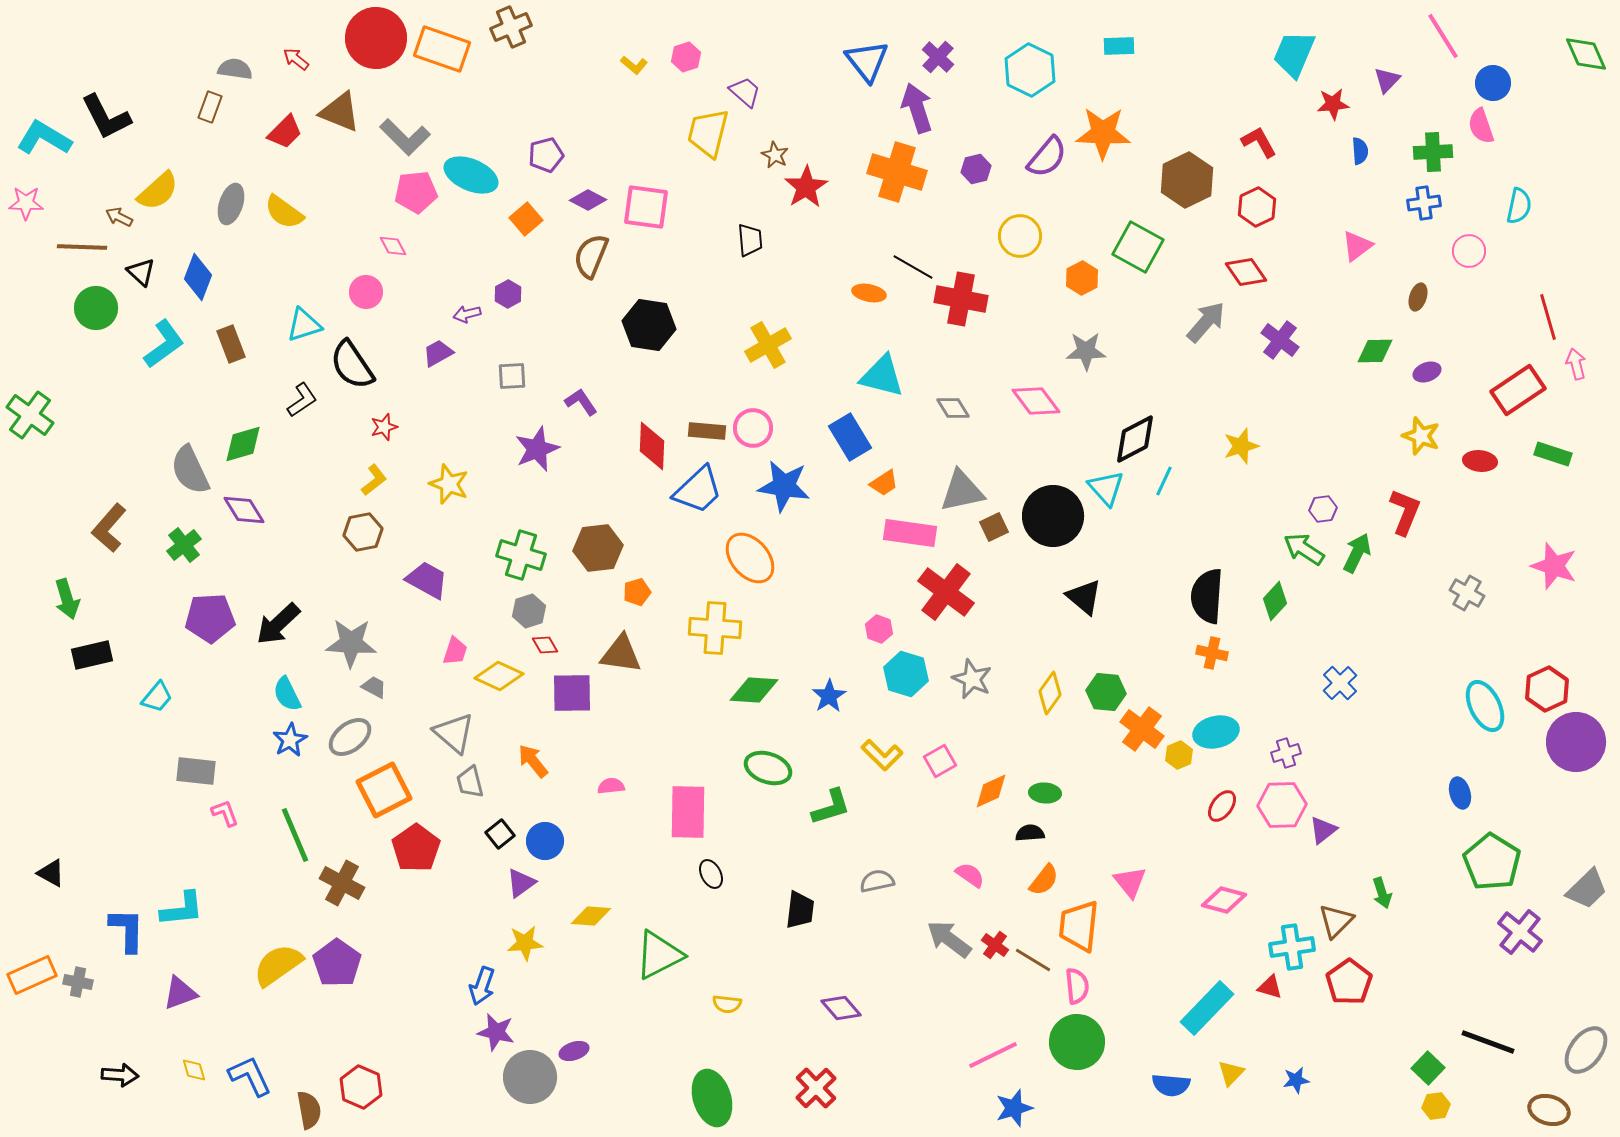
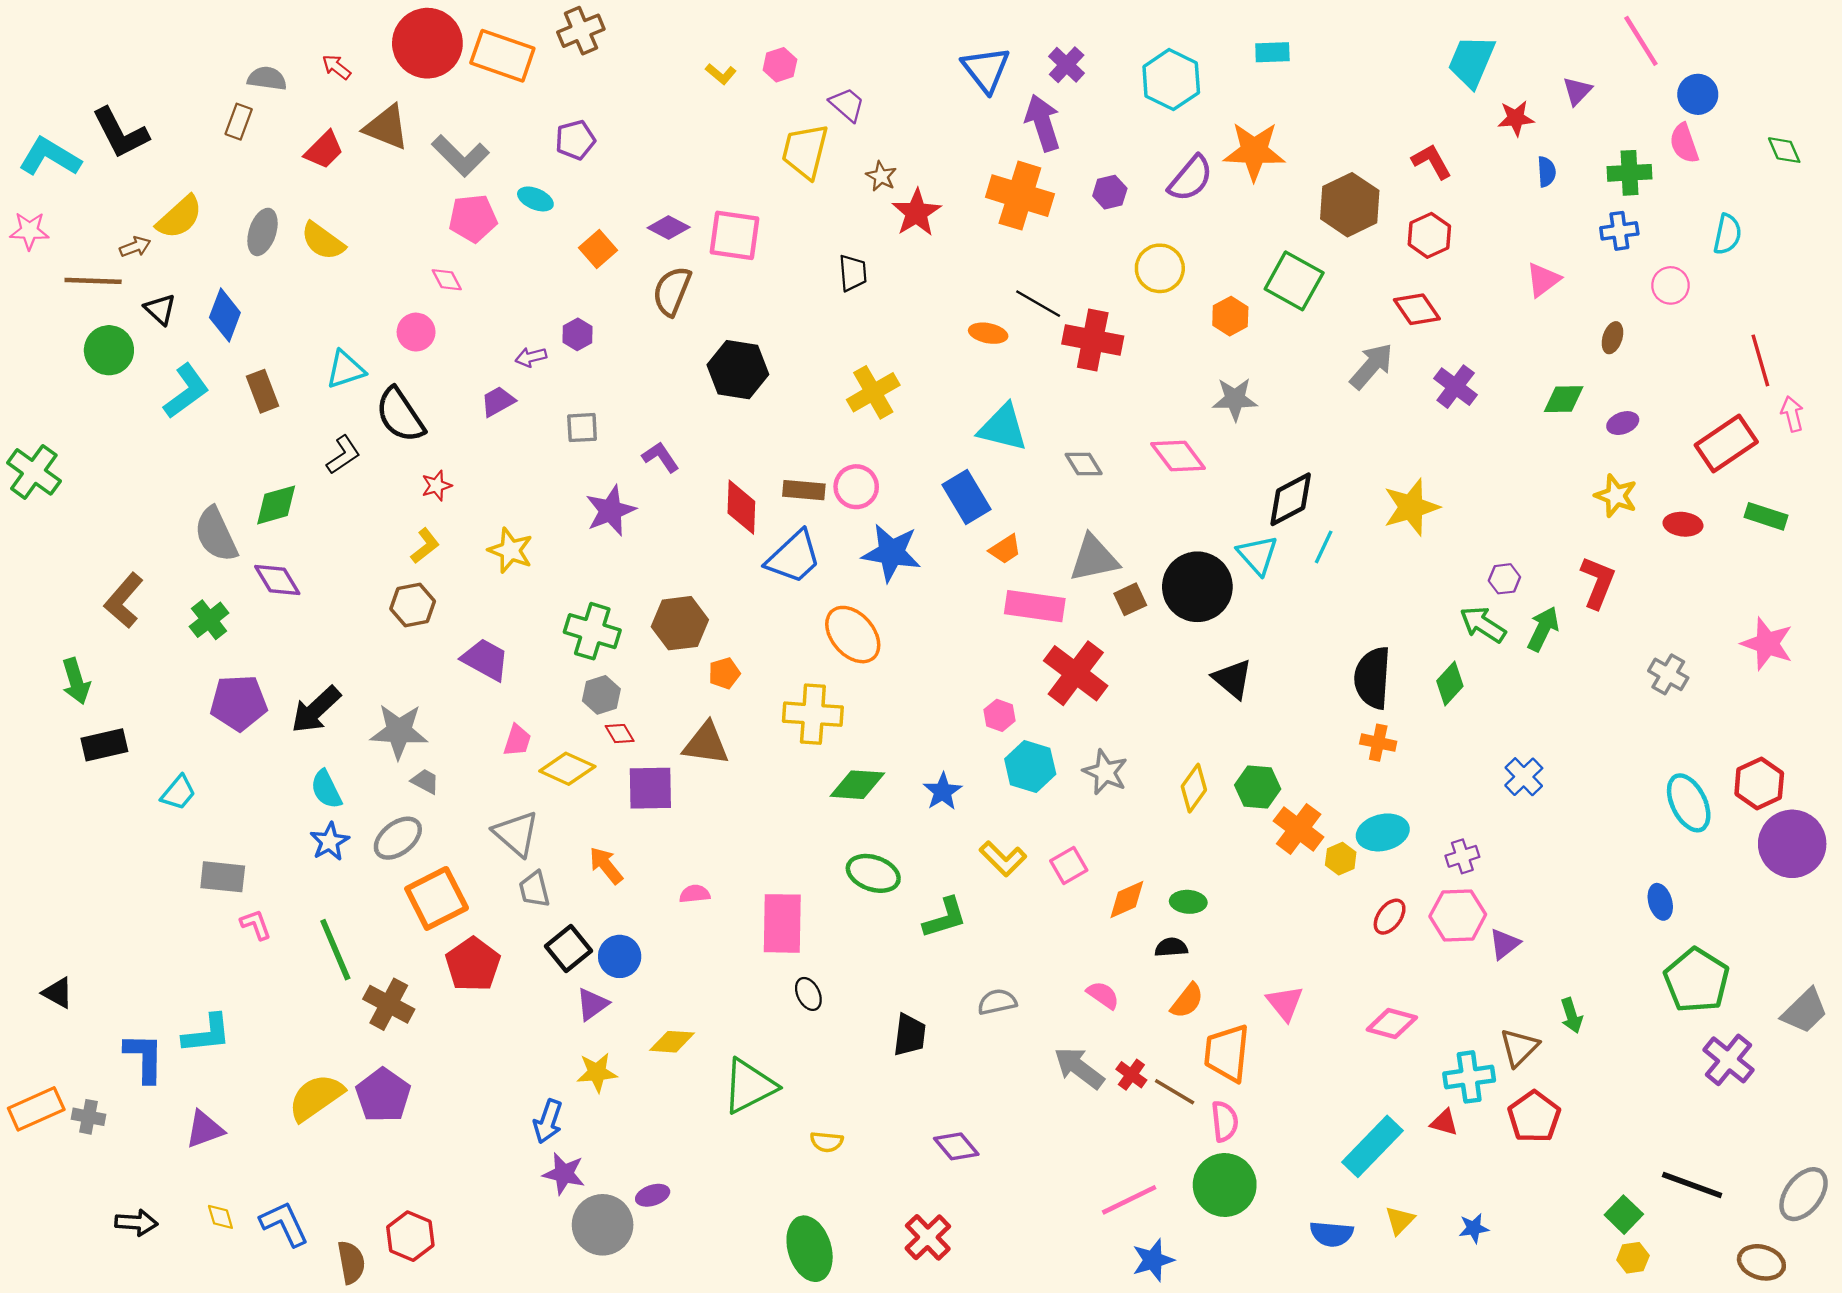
green diamond: (1586, 54) -> (1784, 150), moved, size x0.7
purple pentagon: (546, 155) -> (575, 140), moved
cyan ellipse: (471, 175) -> (535, 199), size x0.6
brown arrow: (119, 217) -> (135, 247), turned 132
yellow star: (1241, 446) -> (1411, 507), size x1.4
black square: (500, 834) -> (568, 948), size x1.4

